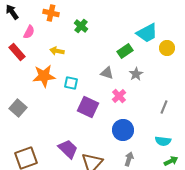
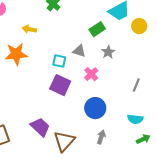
cyan square: (71, 83) -> (59, 61), moved

